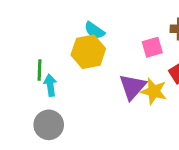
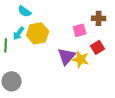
cyan semicircle: (94, 30) -> (25, 11), moved
cyan arrow: (50, 85) -> (19, 33), moved, turned -136

